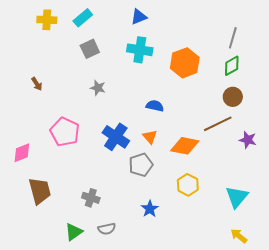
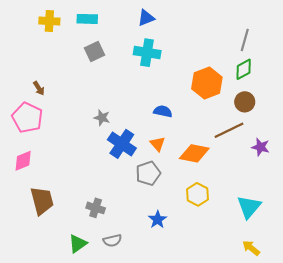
cyan rectangle: (83, 18) -> (87, 19), turned 42
orange hexagon: (185, 63) -> (207, 83), moved
gray star: (98, 88) -> (102, 118), moved
pink pentagon: (65, 132) -> (27, 118), moved

